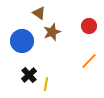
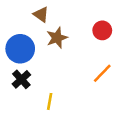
black cross: (29, 75) -> (21, 79), moved

